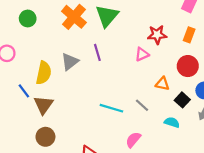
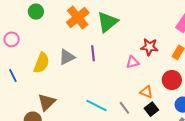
blue line: (24, 91) -> (13, 76), moved
black square: (182, 100) -> (151, 109), moved
brown triangle: (43, 105) -> (47, 102), moved

